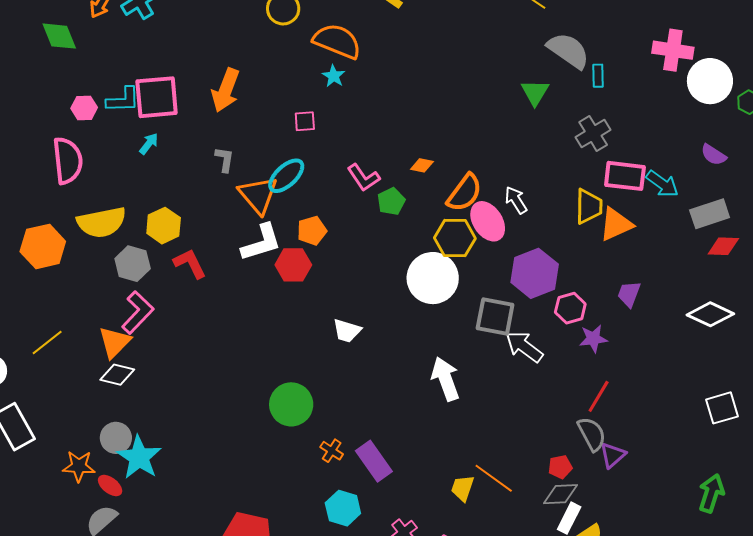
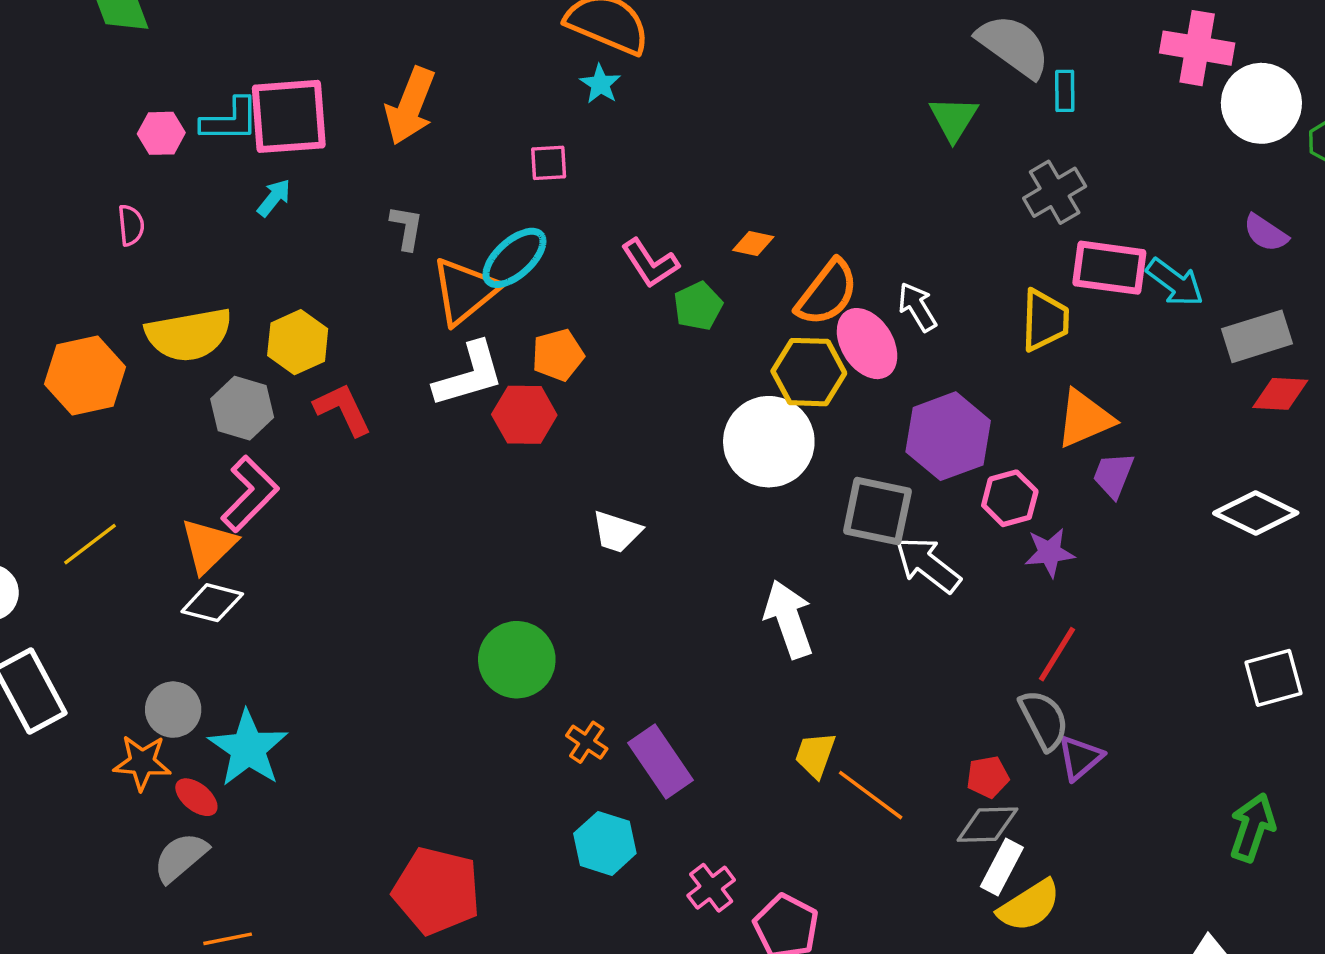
pink semicircle: (68, 161) -> (131, 225), size x0.5
orange triangle: (258, 195) -> (465, 291), turned 30
orange triangle: (616, 224) -> (1085, 419), moved
gray circle: (116, 438) -> (173, 710), moved
yellow trapezoid: (463, 488) -> (815, 755), moved

